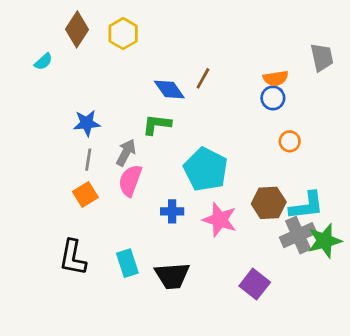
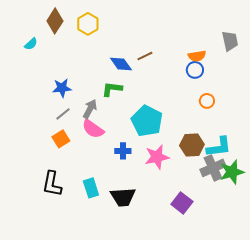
brown line: (203, 78) -> (145, 56), turned 35
gray line: (88, 160) -> (63, 114), turned 42
pink semicircle: (130, 181) -> (93, 129), turned -75
pink star: (220, 220) -> (157, 157), turned -30

